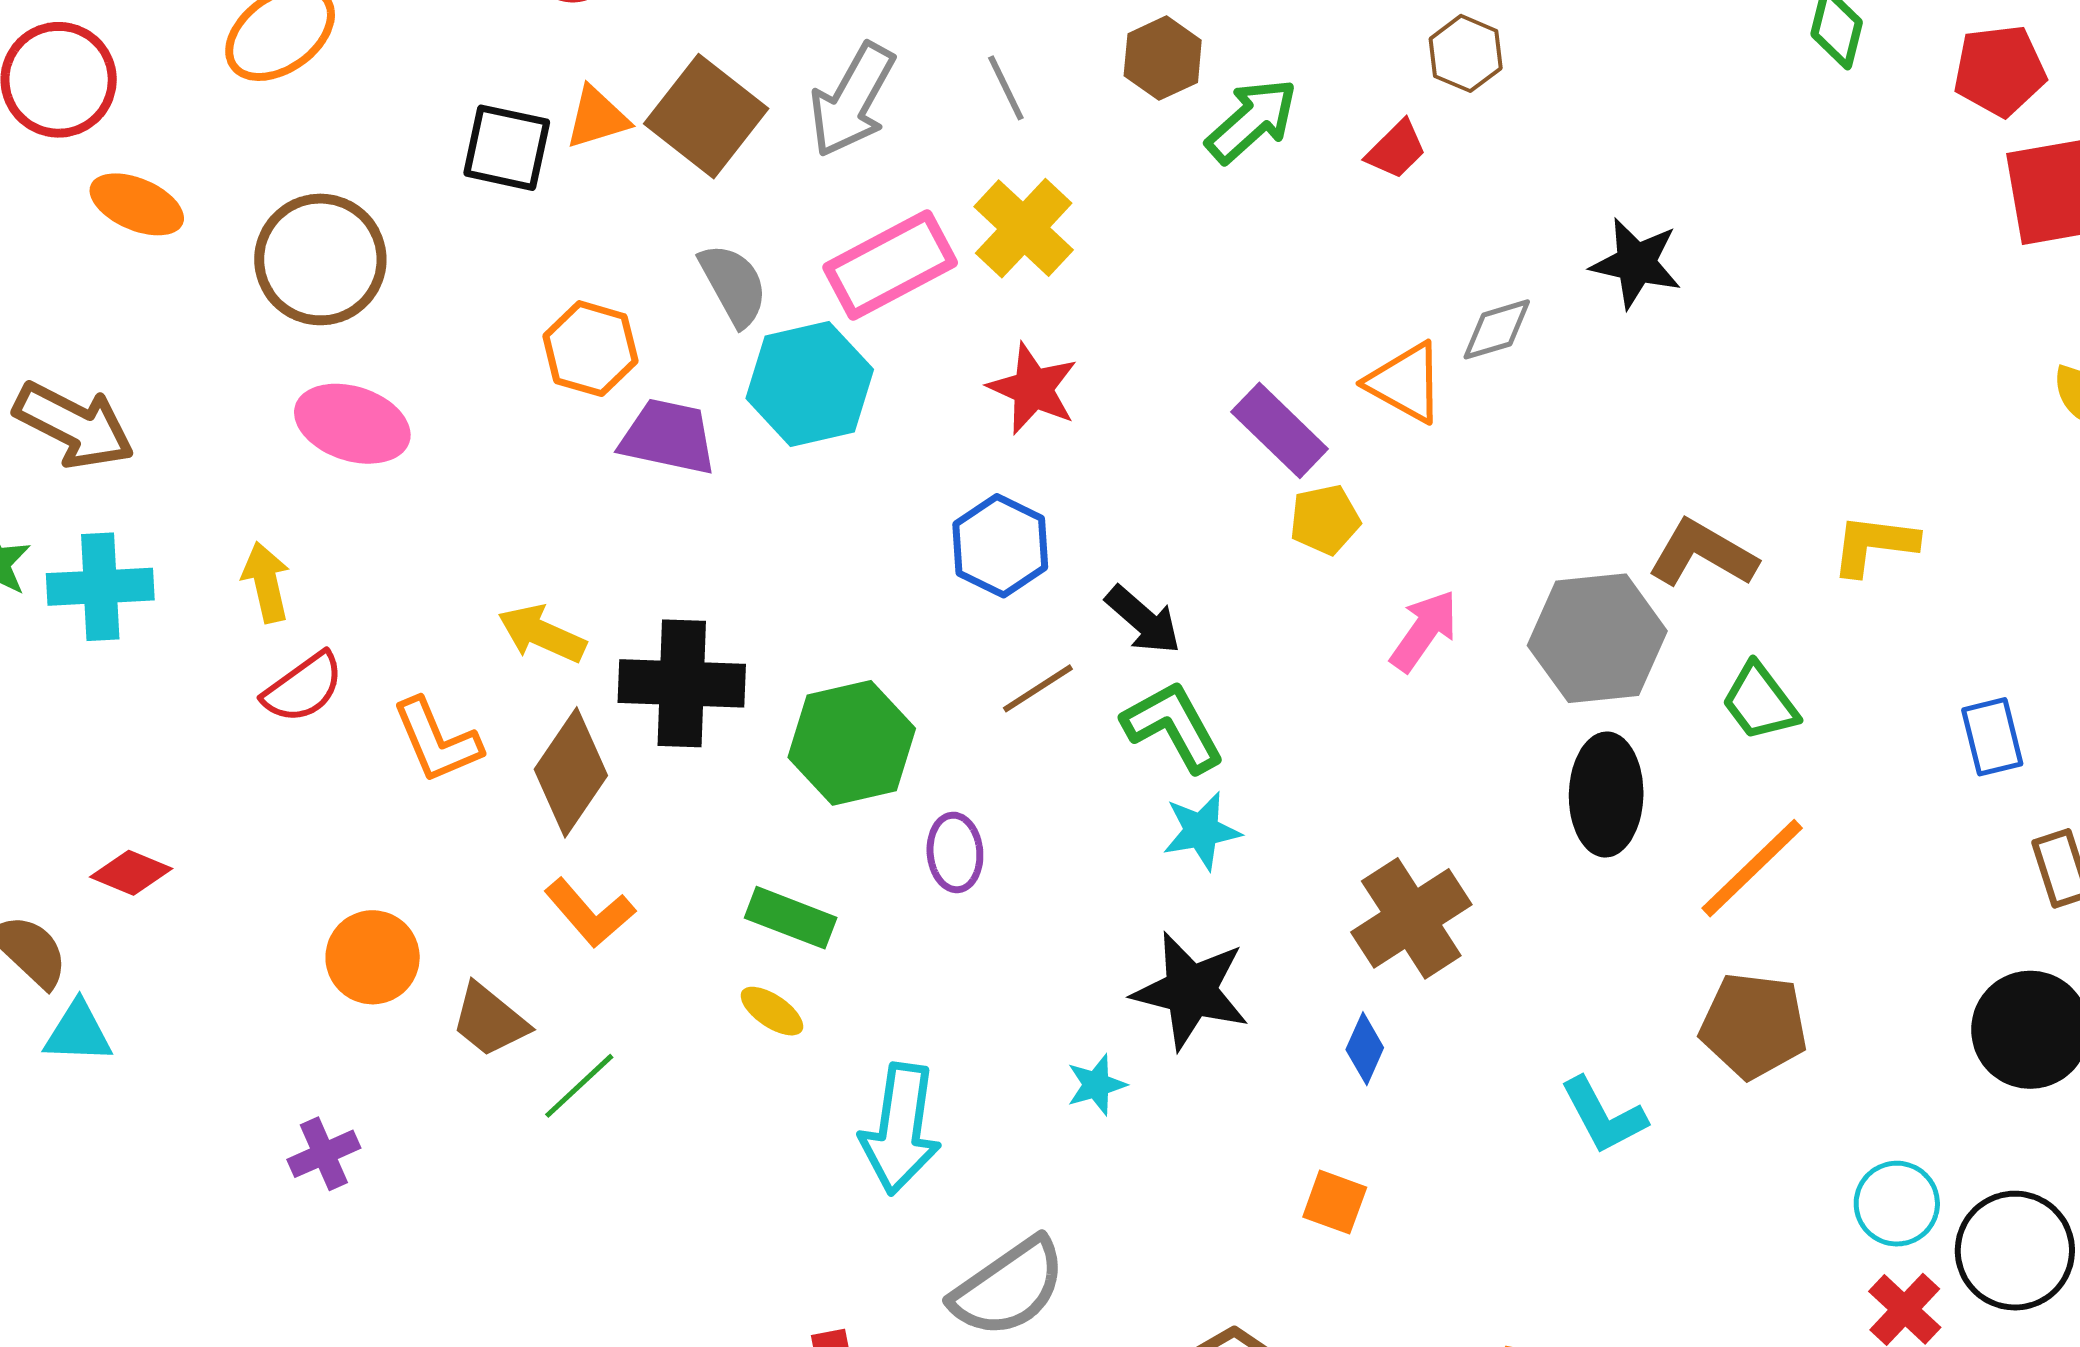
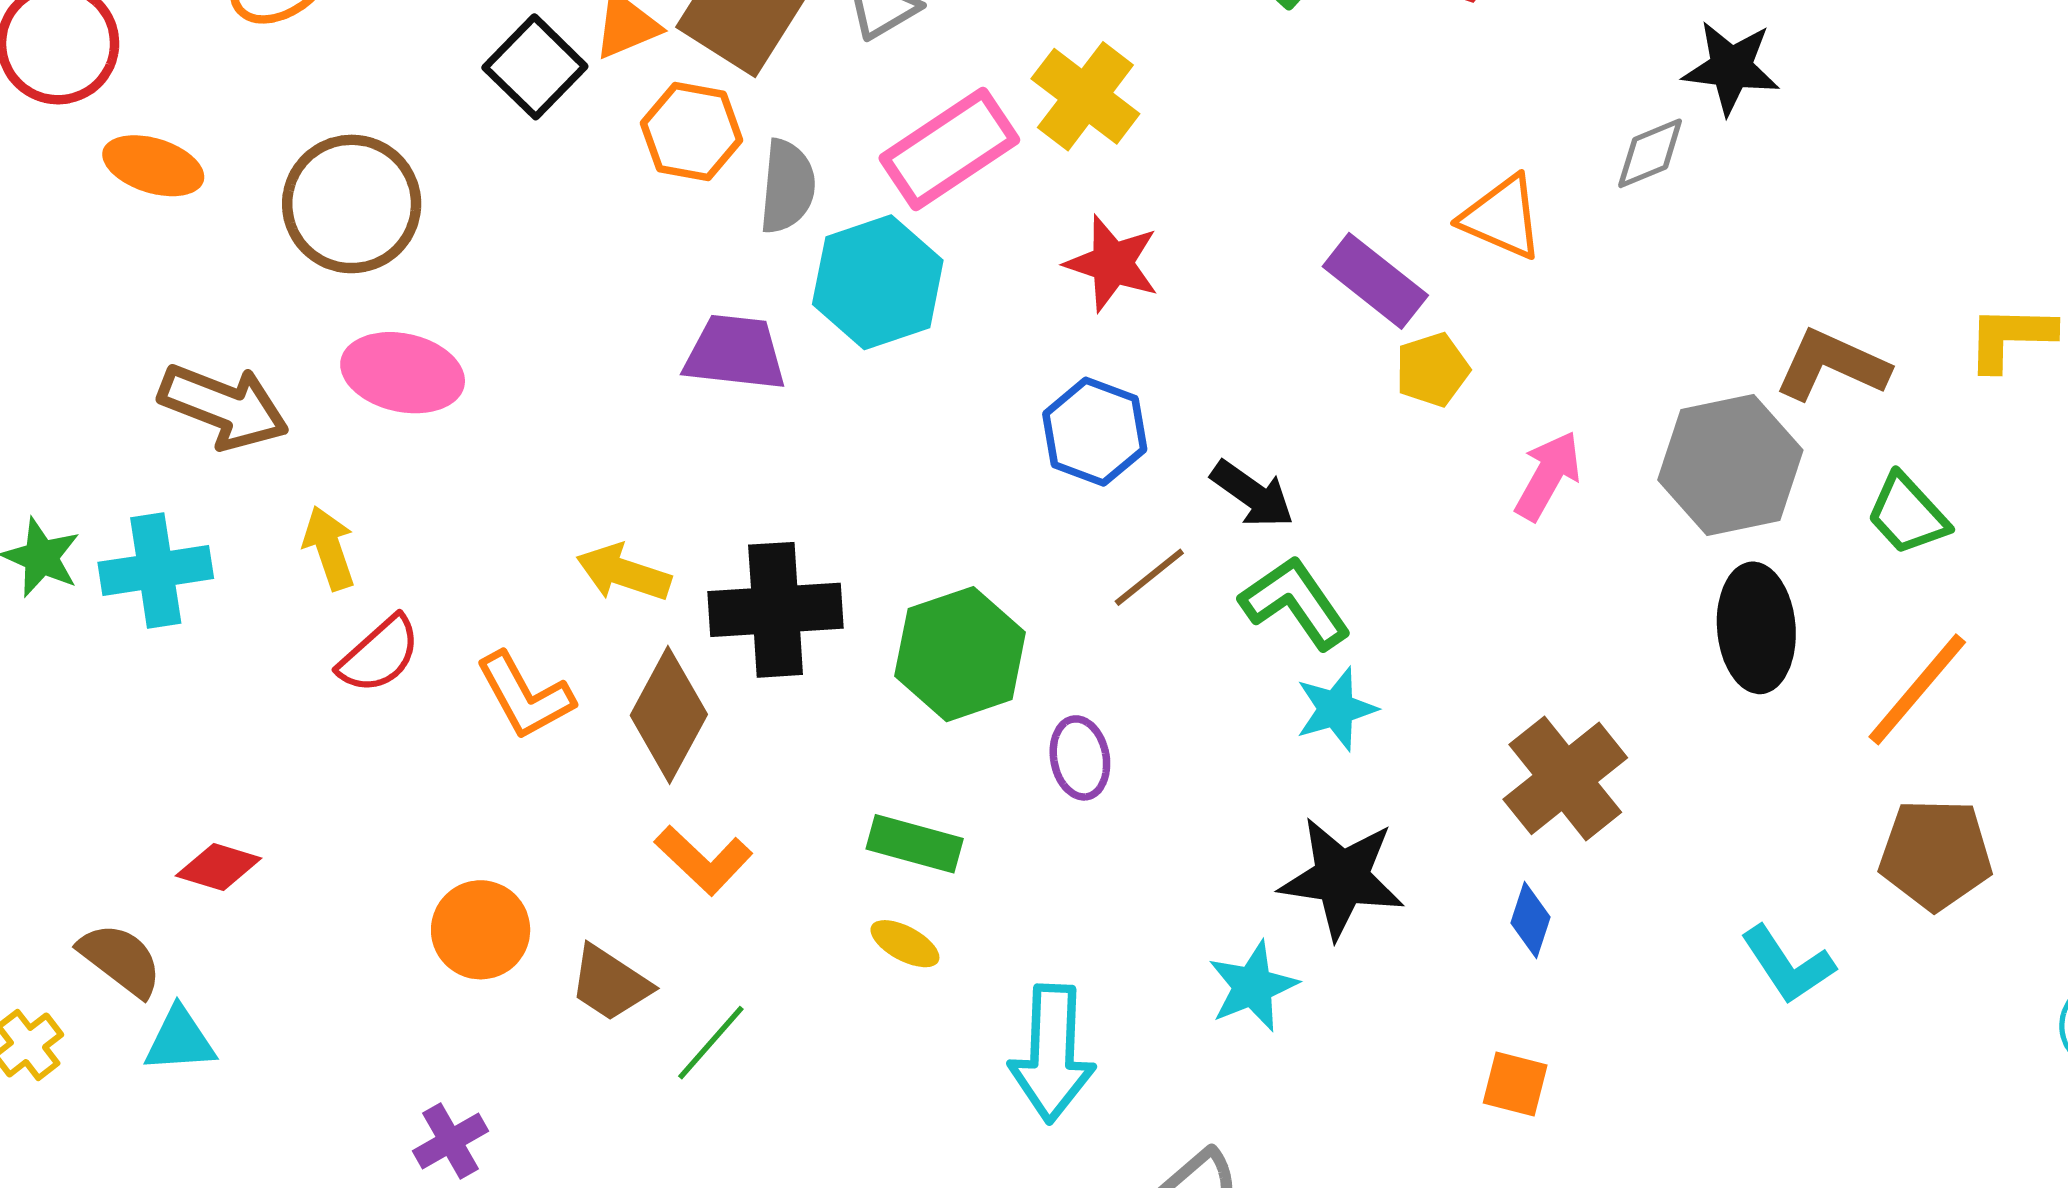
black square: (507, 148) -> (535, 67), turned 38
gray semicircle: (733, 285) -> (787, 186), turned 40
gray diamond: (1497, 329) -> (1650, 153), moved
orange hexagon: (590, 349) -> (692, 132), moved
brown arrow: (74, 425) -> (224, 407), moved
cyan star: (1096, 1085) -> (1253, 986), size x1.4

